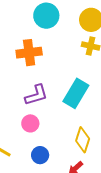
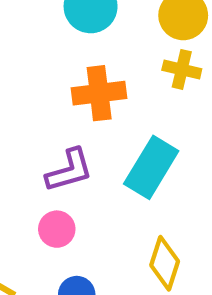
orange cross: (29, 53) -> (99, 93), moved

